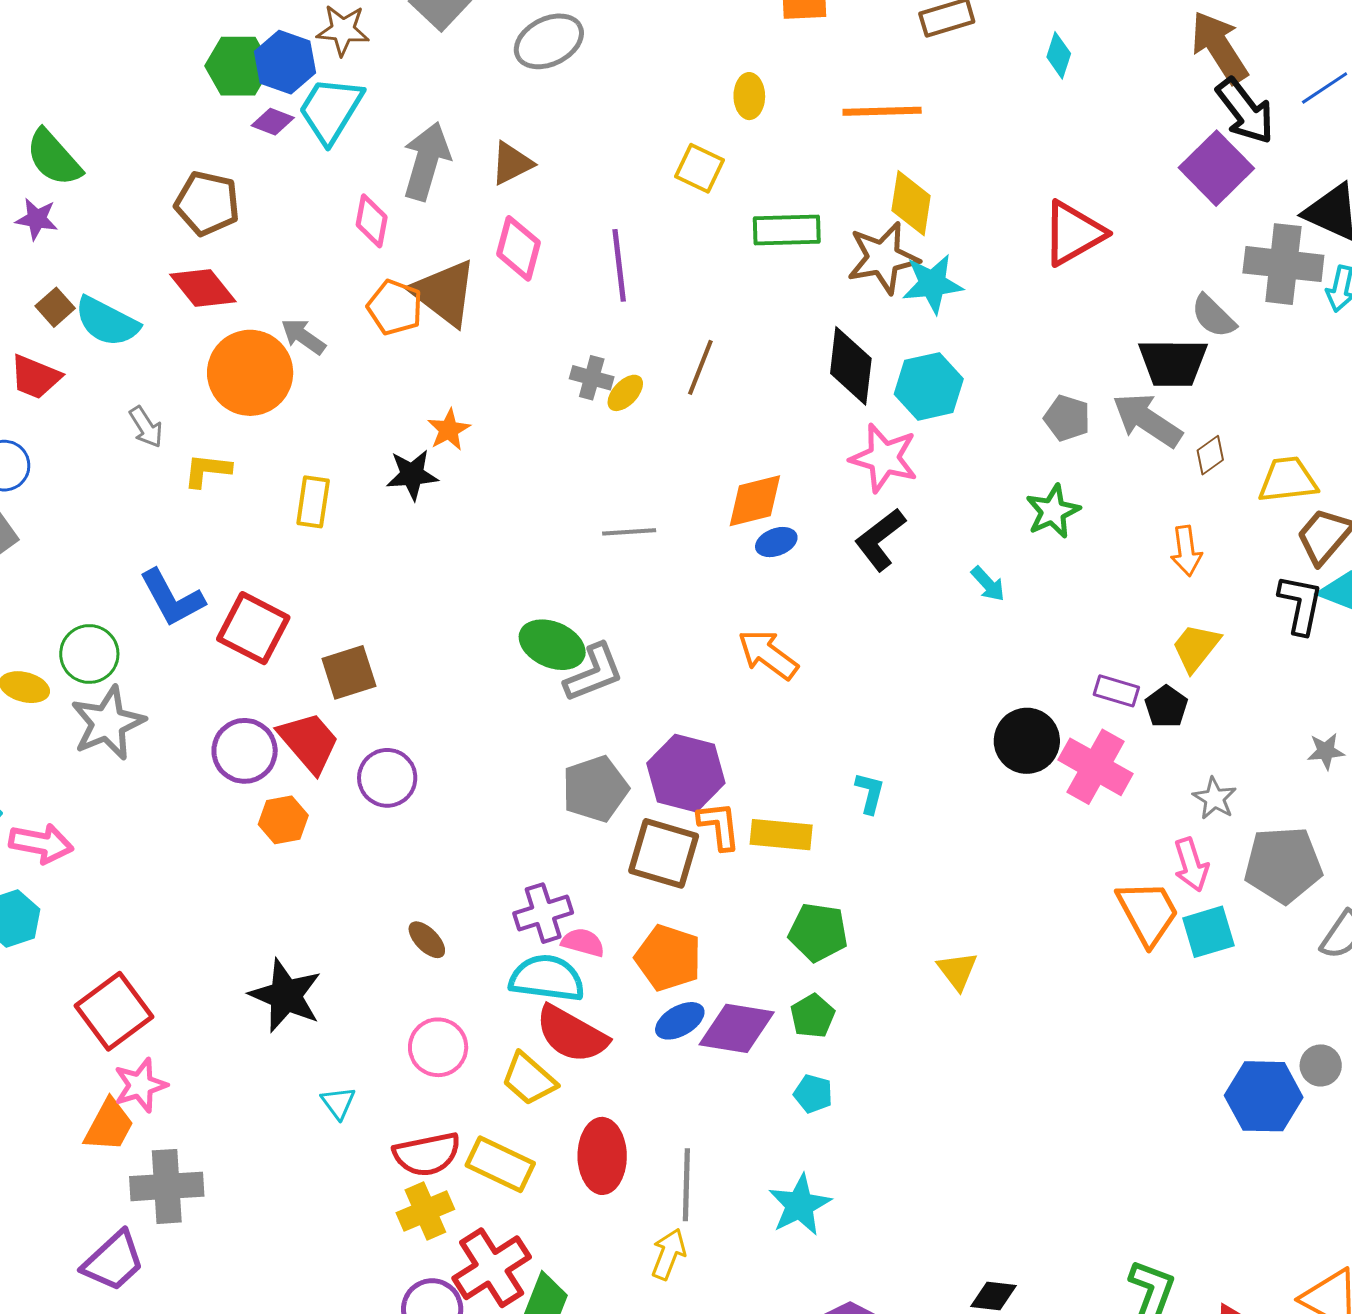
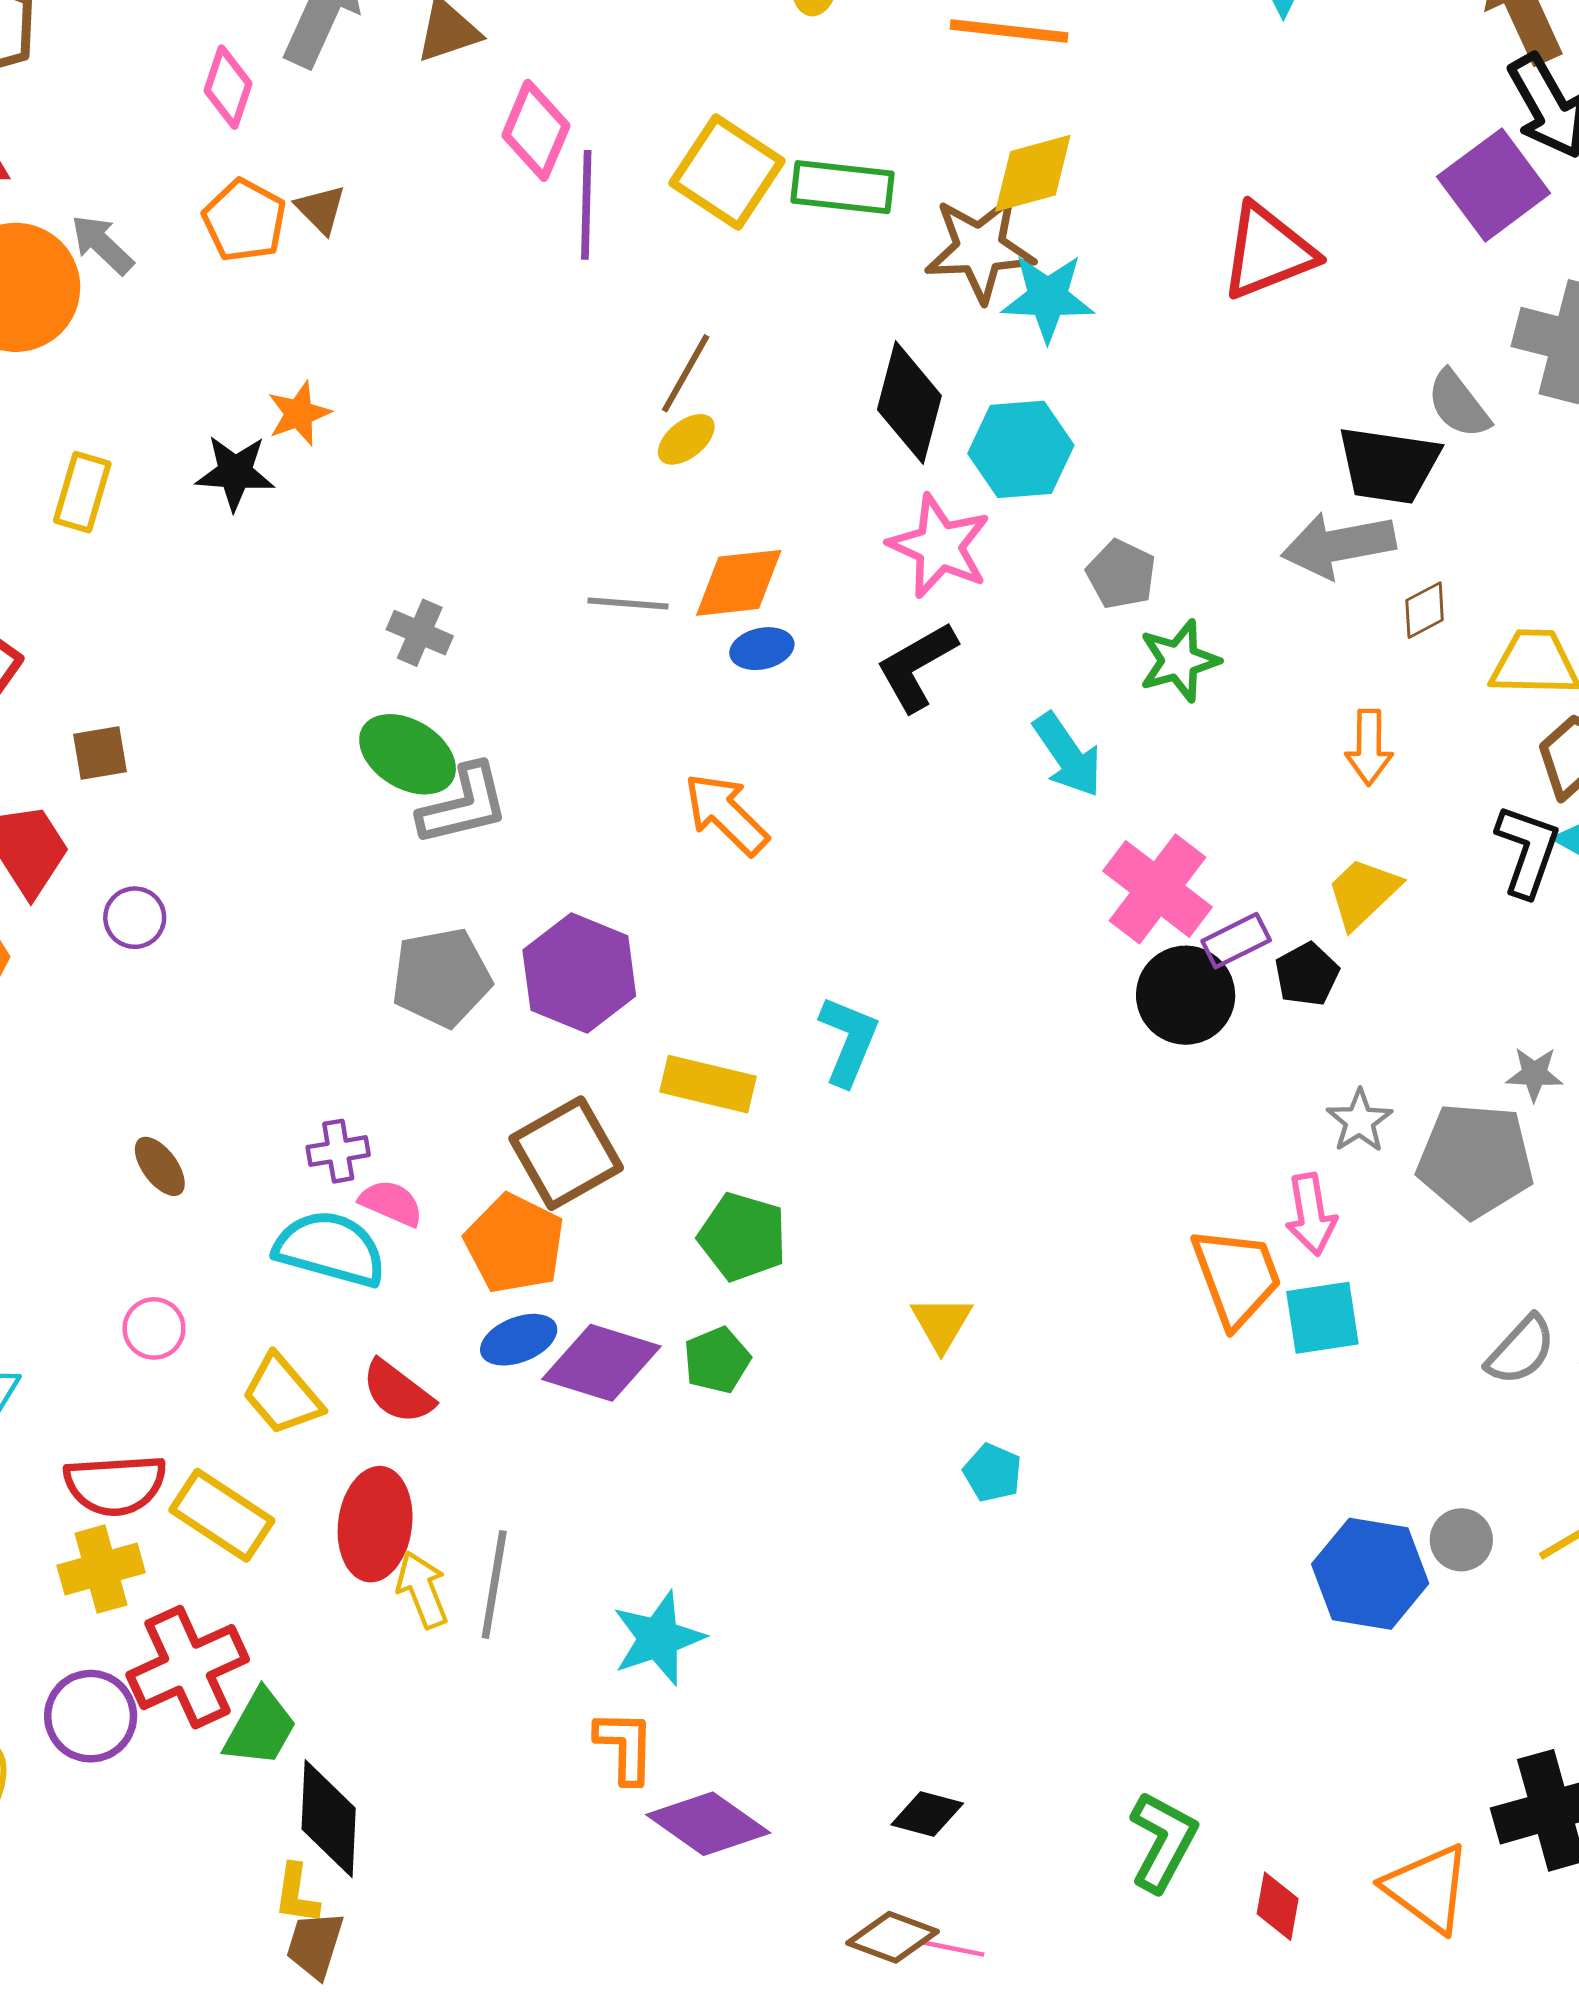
yellow square: (700, 168) -> (727, 172), moved, size x1.5
yellow diamond: (911, 203) -> (1033, 173), turned 58
pink diamond: (518, 248) -> (536, 130), moved
brown triangle: (444, 293) -> (321, 209), size x0.5
gray cross: (592, 378) -> (420, 633), moved
yellow ellipse: (625, 393) -> (686, 439), moved
gray pentagon: (1067, 418) -> (1121, 574), moved
gray arrow: (1147, 420) -> (1338, 545), turned -52
gray line: (629, 532) -> (628, 603), moved
cyan arrow: (988, 584) -> (1068, 755), size x1.5
brown square: (349, 672) -> (100, 753), size x0.7
purple rectangle: (1116, 691) -> (1236, 941), turned -51
black circle: (1027, 741) -> (1186, 995), moved
pink cross: (1095, 767) -> (1157, 889), moved
purple circle: (387, 778) -> (135, 918), size x0.7
cyan L-shape: (870, 793) -> (849, 1041), size x1.4
orange L-shape: (719, 826) -> (625, 1747), moved
brown square: (664, 853) -> (566, 1153), moved, turned 36
gray pentagon: (1283, 865) -> (1475, 1160), moved
purple cross: (543, 913) -> (338, 1151), size x0.7
red semicircle: (572, 1034) -> (398, 1392), moved, size x0.7
pink circle: (438, 1047) -> (154, 1328), size x0.7
cyan pentagon: (813, 1094) -> (993, 1473), moved
yellow arrow: (669, 1254) -> (422, 1590), moved, turned -51

